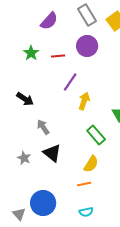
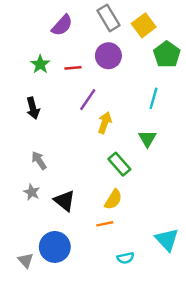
black arrow: (25, 99) -> (33, 108), moved, turned 42
gray arrow: (43, 127) -> (39, 160), moved
black triangle: (52, 153) -> (65, 201), moved
cyan semicircle: (86, 212) -> (125, 258), moved

